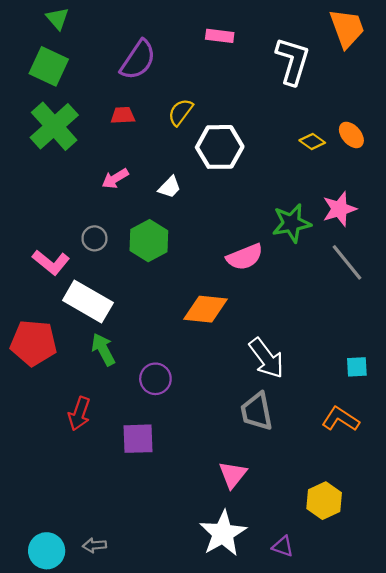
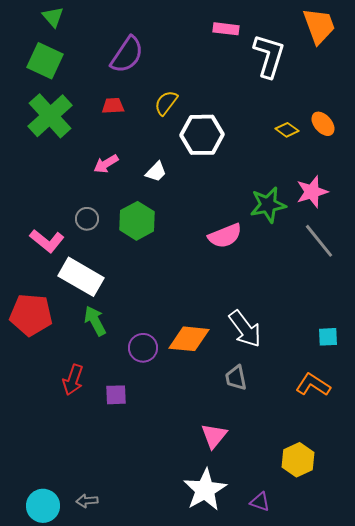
pink rectangle: (220, 36) -> (226, 29), moved
orange diamond: (206, 309) -> (189, 339), moved
gray trapezoid: (257, 411) -> (236, 378), size x0.7
purple square: (138, 439) -> (116, 395), moved, size x0.7

